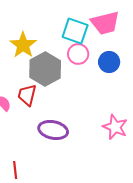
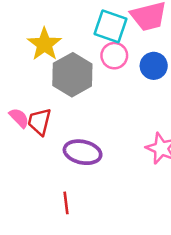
red trapezoid: (27, 95) -> (39, 122), moved
red line: (15, 170) -> (66, 203), moved

